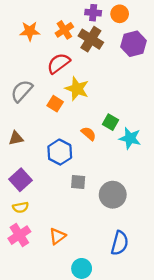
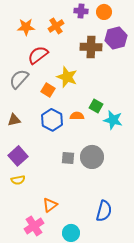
brown cross: (91, 39) -> (91, 47), moved, turned -30
red semicircle: (59, 63) -> (38, 55), moved
orange semicircle: (89, 134) -> (77, 116), turned -40
blue hexagon: (60, 152) -> (52, 120), moved
gray circle: (113, 195) -> (92, 157), moved
pink cross: (19, 235) -> (34, 226), moved

